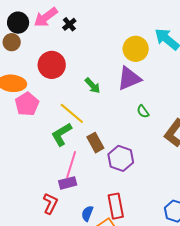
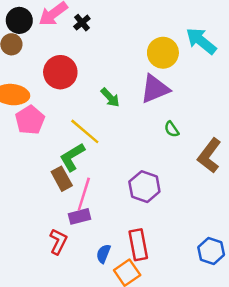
brown rectangle: (95, 143) -> (62, 179), moved

